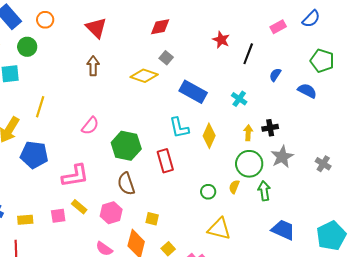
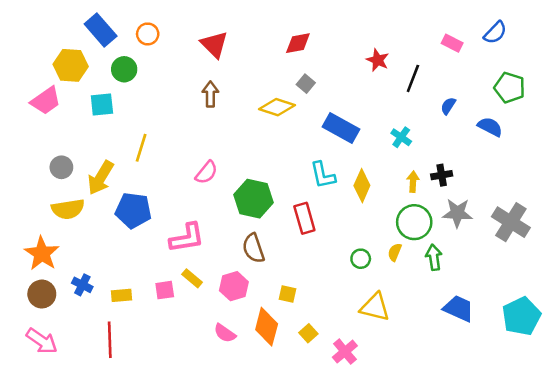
pink rectangle: (278, 27) -> (452, 43), turned 56
gray star: (282, 157) -> (457, 213), turned 30
gray cross: (323, 164) -> (511, 222), size x1.8

